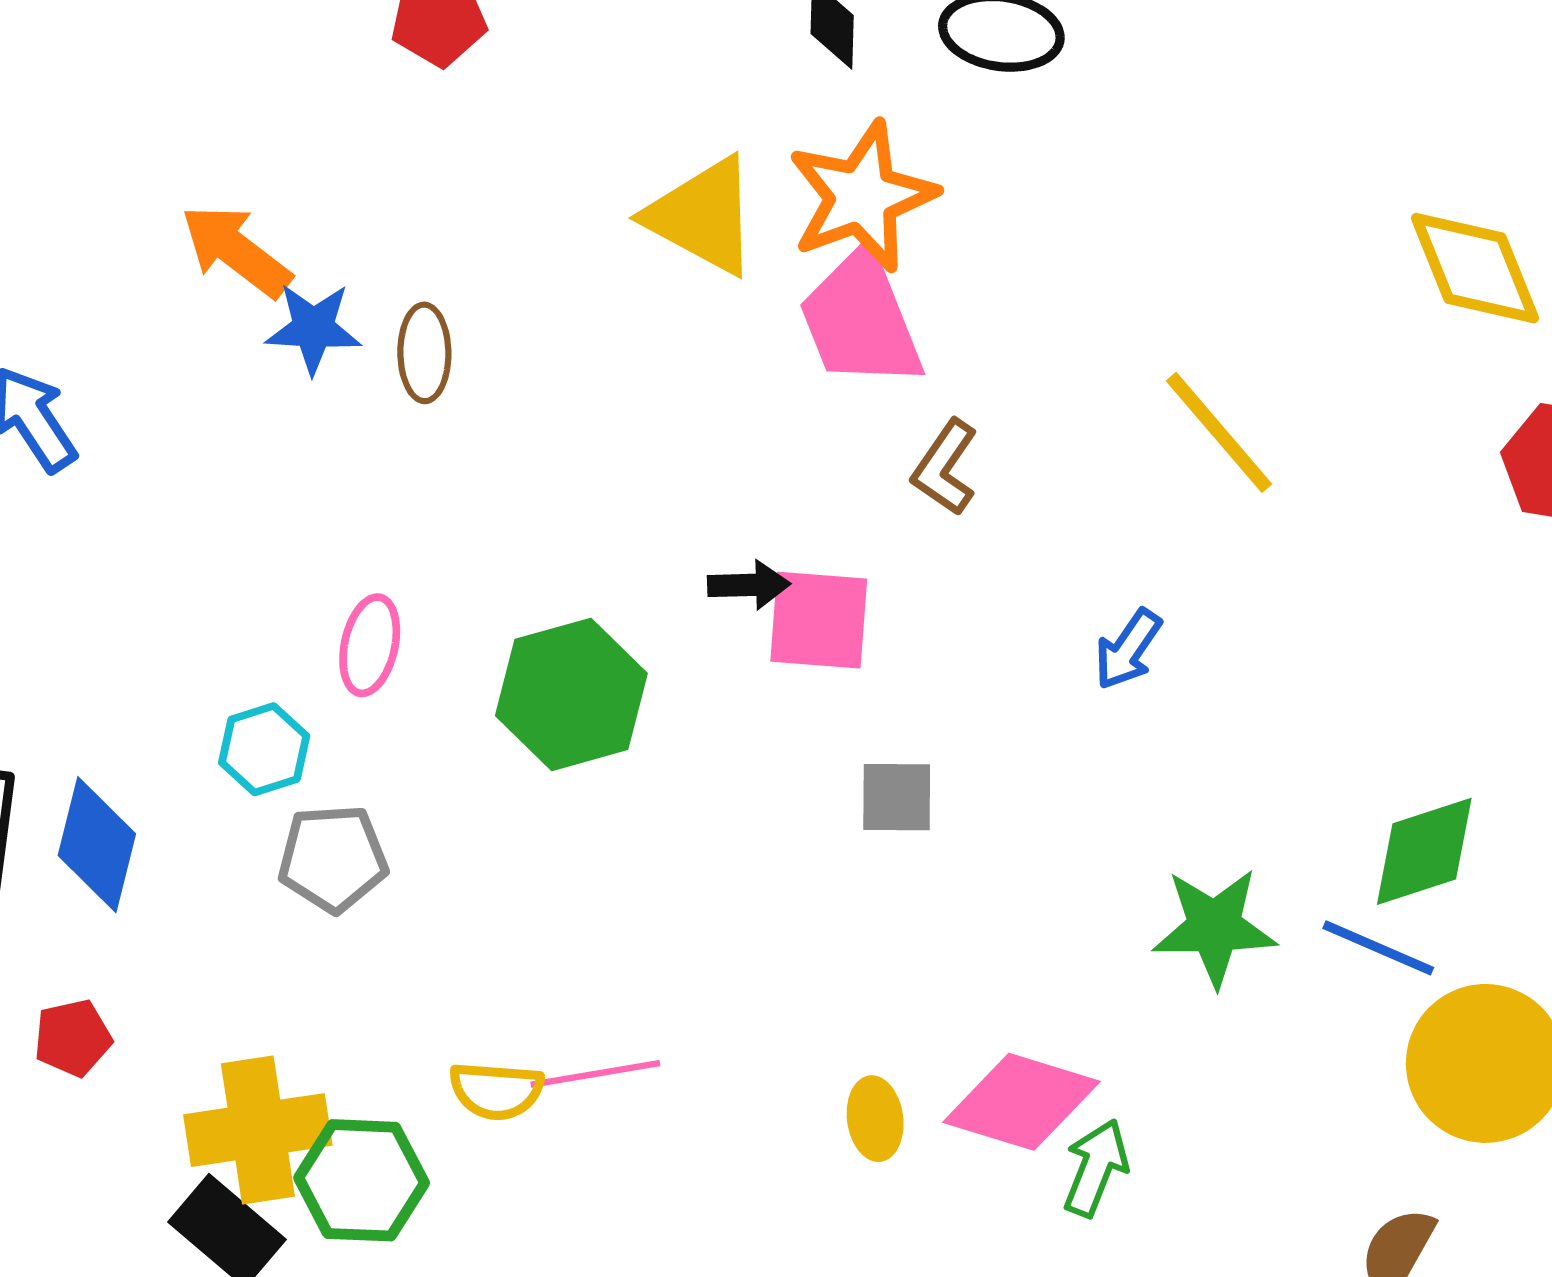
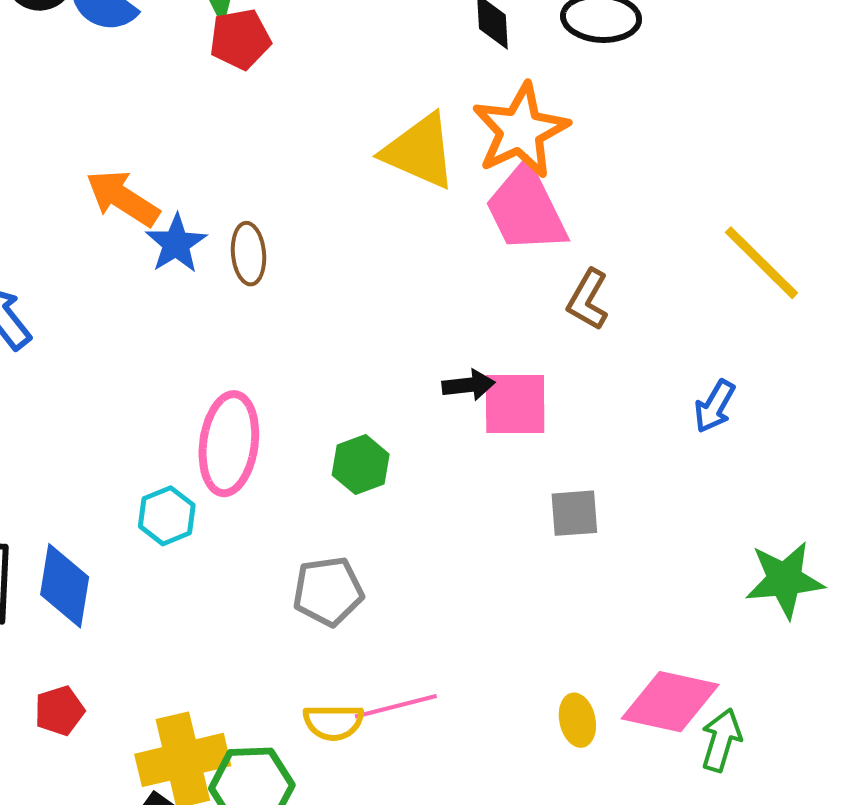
blue star: (313, 328) -> (176, 244), turned -30
pink ellipse: (370, 645) -> (229, 444), size x1.6
green hexagon: (571, 694) -> (361, 465), size x0.6
gray pentagon: (333, 858) -> (328, 591), moved

